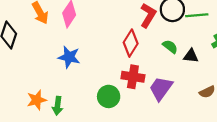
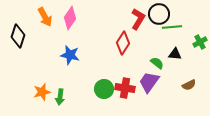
green line: (197, 15) -> (172, 27), moved
green semicircle: (170, 47) -> (157, 63), moved
red cross: (133, 77) -> (125, 88), moved

